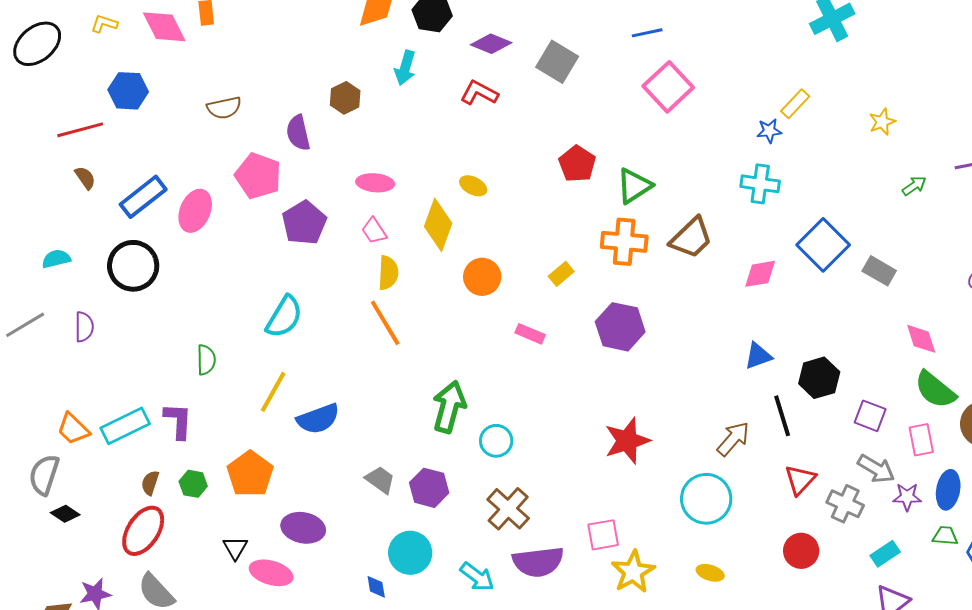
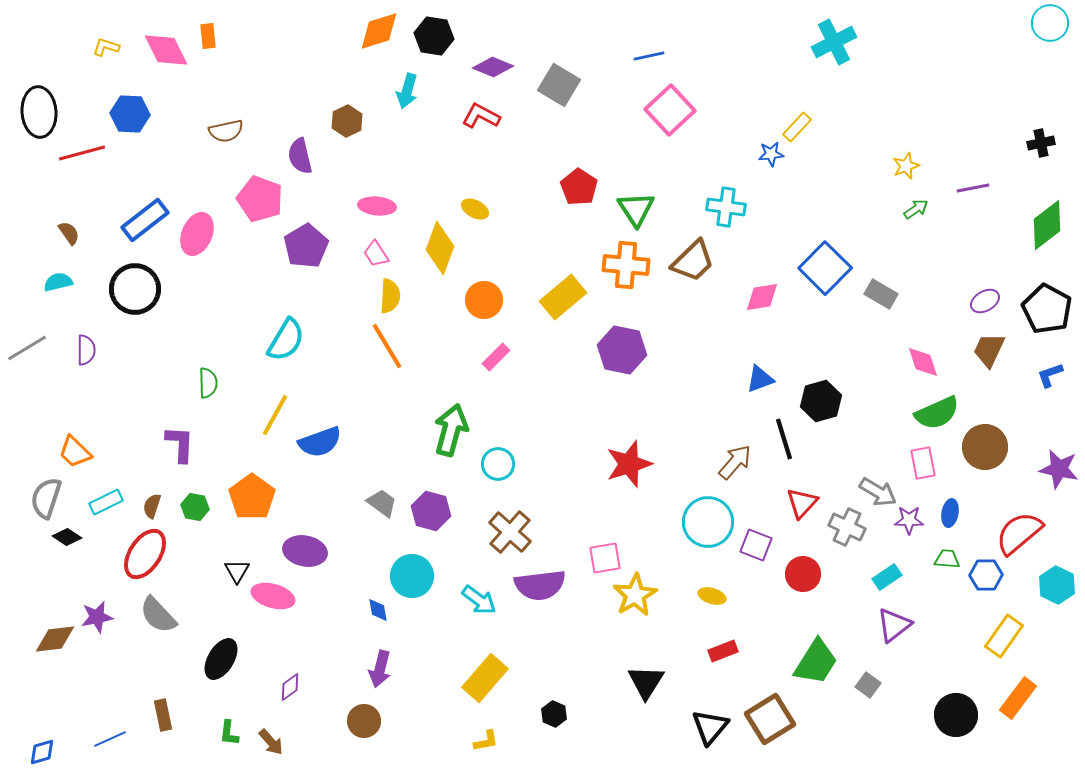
black ellipse: (37, 44) -> (39, 112), moved, turned -54
yellow star: (882, 122) -> (906, 166), moved
brown semicircle: (85, 178) -> (69, 233), moved
cyan cross: (760, 184) -> (726, 207), moved
green triangle: (634, 186) -> (636, 209), turned -30
yellow rectangle: (561, 274) -> (563, 297), size x1.8
pink rectangle: (530, 334) -> (496, 357), moved, turned -68
green semicircle: (935, 390) -> (937, 413), turned -63
purple square: (870, 416) -> (756, 545), moved
cyan rectangle: (125, 426) -> (106, 502), moved, size x0.7
blue ellipse: (948, 490) -> (950, 513), size x0.7

